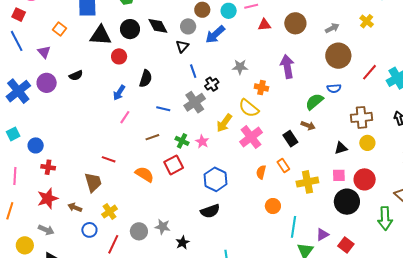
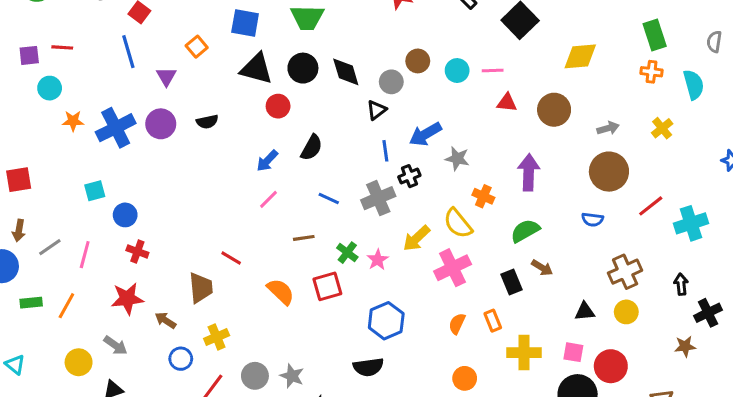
blue arrow: (215, 34) -> (425, 134), moved
green semicircle: (314, 102) -> (525, 231), moved
brown cross: (361, 117) -> (625, 272), turned -30

